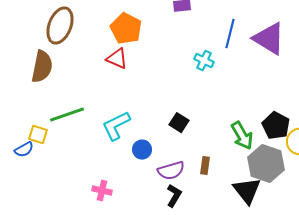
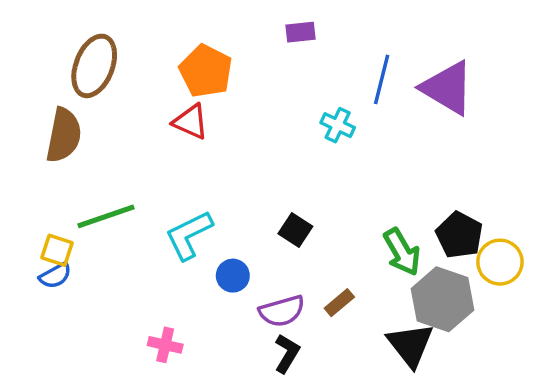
blue semicircle: (24, 150) -> (55, 276), moved
brown rectangle: (205, 166) -> (339, 303), turned 42

